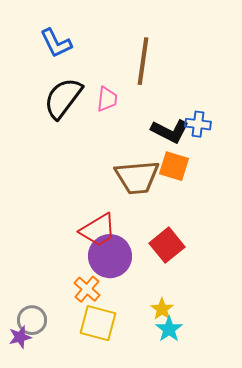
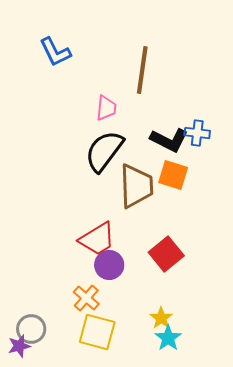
black semicircle: (63, 98) -> (104, 151), moved
brown trapezoid: (137, 177) -> (136, 186), turned -87
purple circle: (110, 256) -> (109, 265), size x0.7

